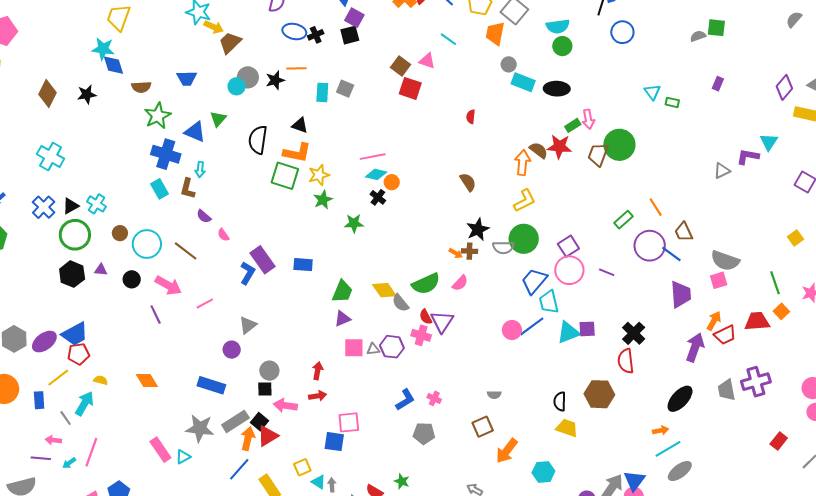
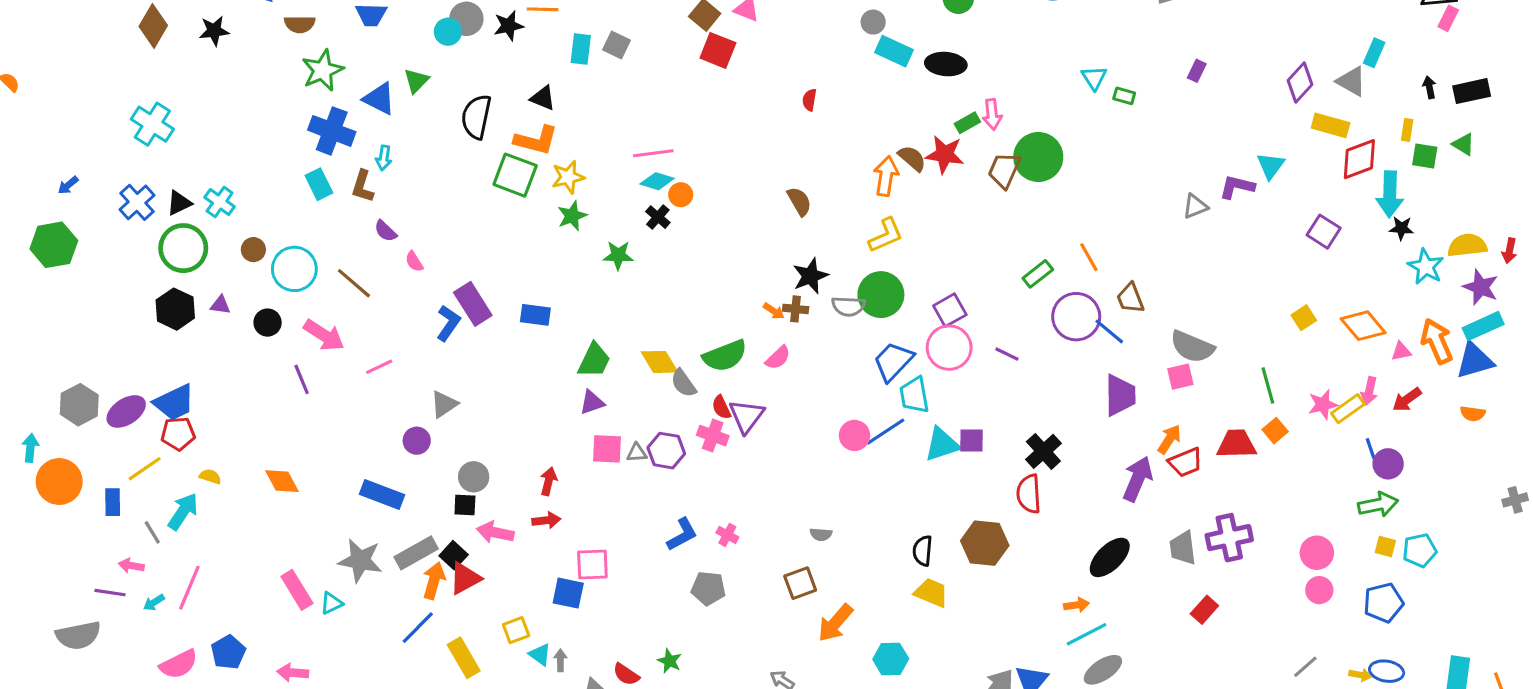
red rectangle: (779, 441) -> (1204, 610), moved

